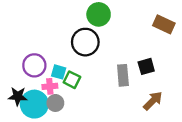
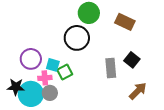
brown rectangle: (164, 24) -> (125, 22), moved
black square: (146, 66) -> (132, 60), turned -35
green square: (72, 80) -> (65, 72), turned 35

